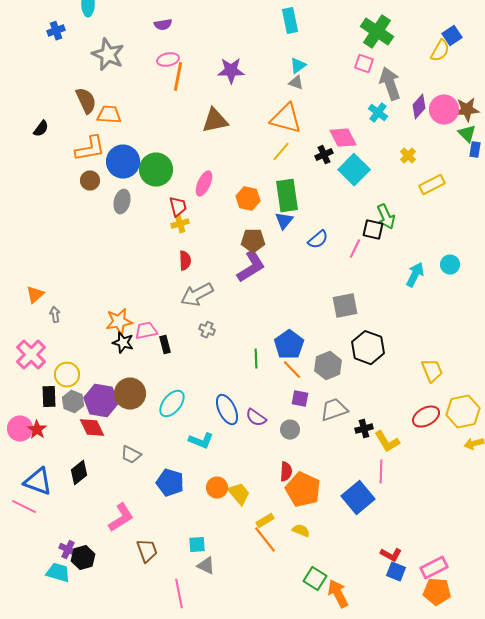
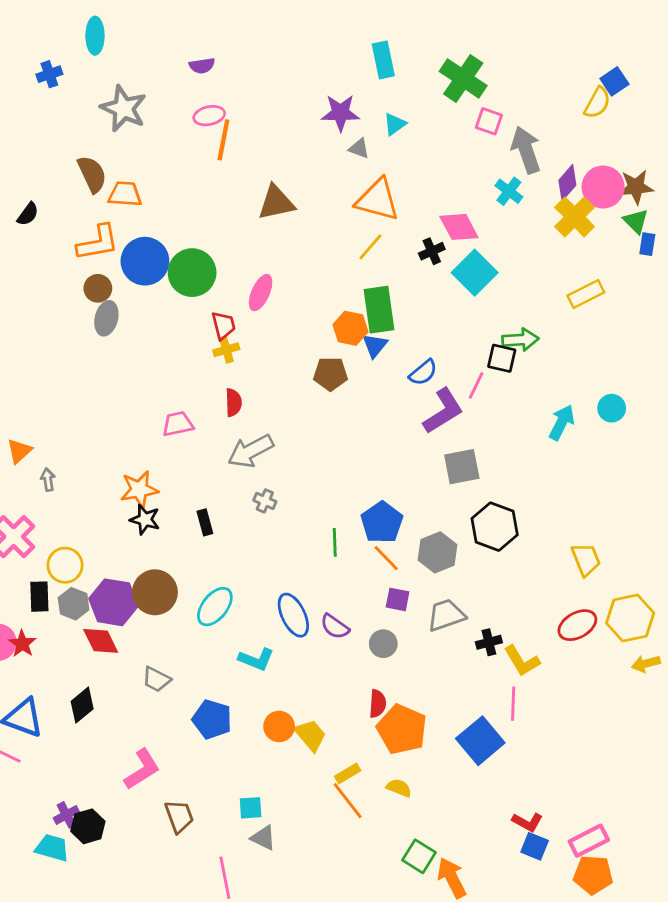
green cross: (377, 32) -> (463, 79), moved
purple star: (231, 71) -> (340, 113), moved
gray triangle: (296, 83) -> (359, 148), moved
yellow cross: (408, 156) -> (575, 217), moved, size x1.8
orange hexagon: (248, 199) -> (350, 328), moved
gray ellipse: (122, 202) -> (106, 318), moved
green arrow: (386, 217) -> (520, 340), turned -70
purple L-shape: (251, 267) -> (443, 411), moved
pink trapezoid: (146, 331) -> (178, 424), moved
purple cross: (68, 550) -> (66, 815), turned 36

